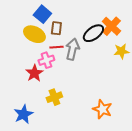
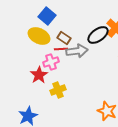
brown rectangle: (56, 28) -> (64, 38), moved, turned -64
gray arrow: (72, 49) -> (77, 51), turned 70
yellow cross: (54, 97) -> (58, 90), moved

